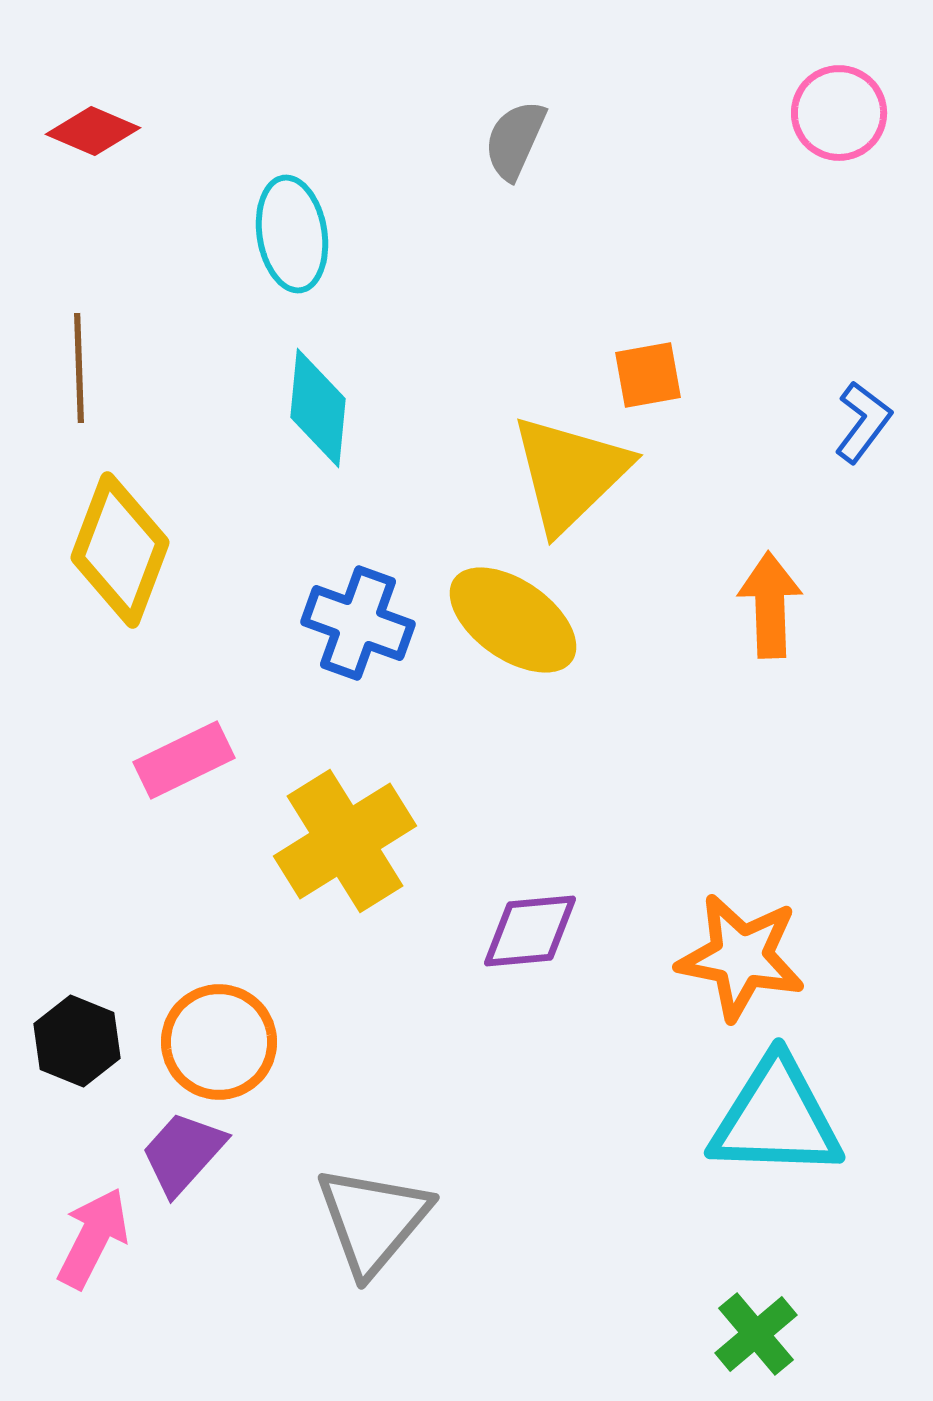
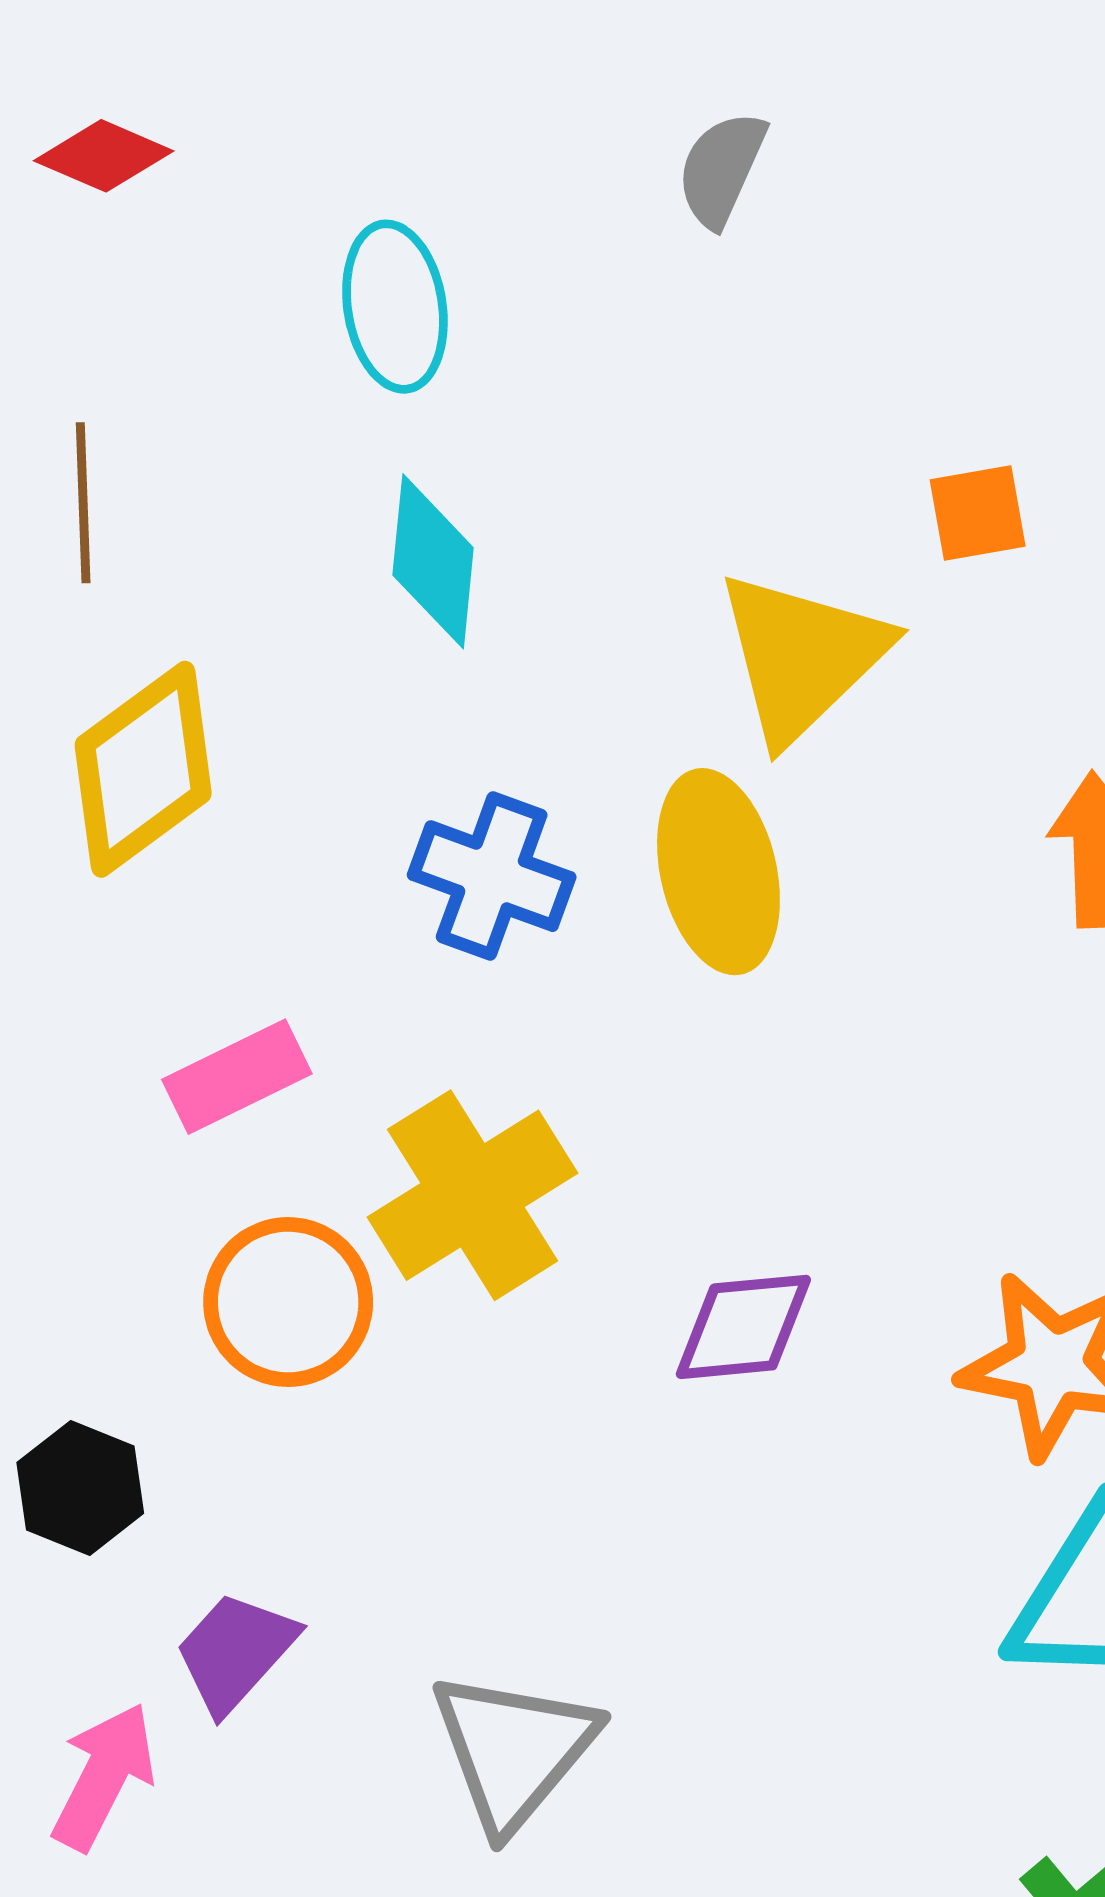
orange square: (648, 375) -> (978, 513), moved
yellow diamond: (120, 550) -> (143, 769), turned 33
yellow ellipse: (513, 620) -> (718, 872), turned 42
orange circle: (219, 1042) -> (288, 1302), moved

